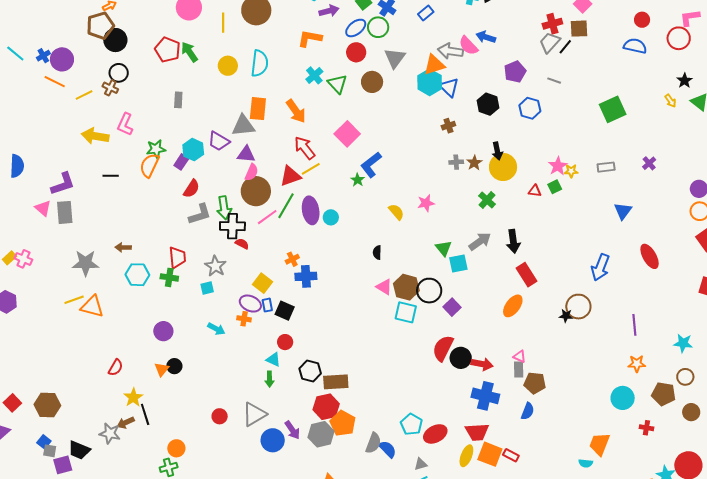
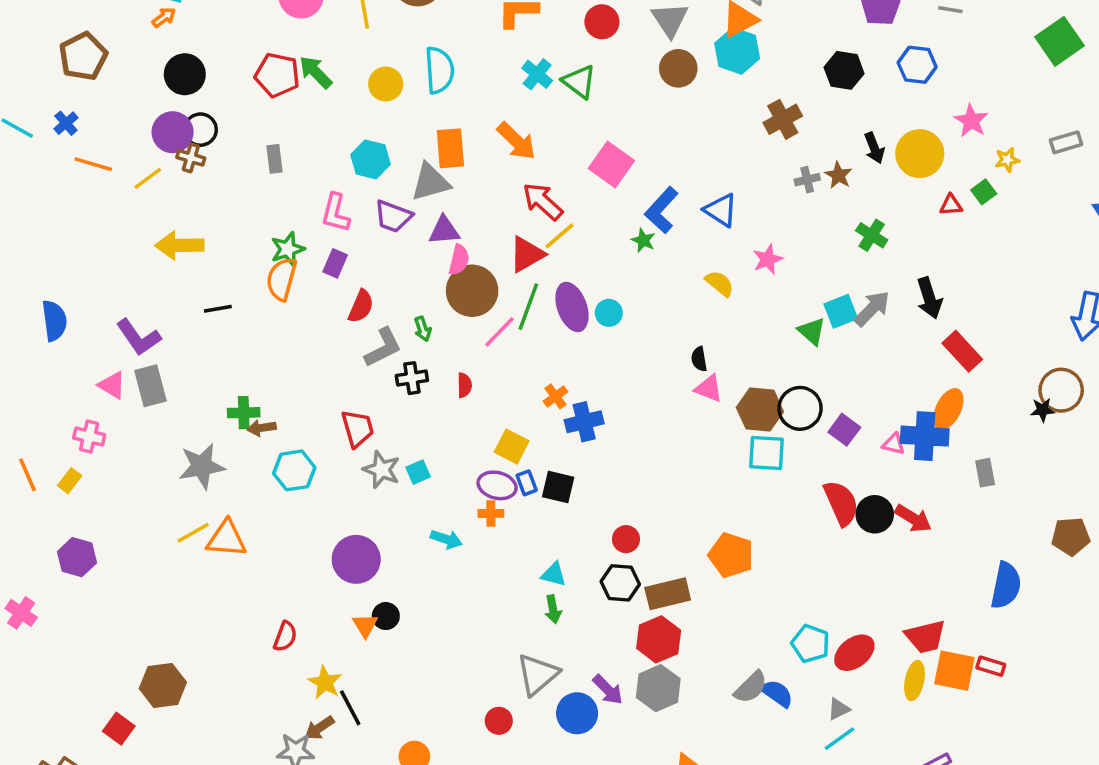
brown pentagon: (100, 26) -> (83, 56), moved
purple circle: (62, 59) -> (173, 132), moved
brown circle: (372, 82) -> (678, 68), moved
blue triangle: (449, 87) -> (721, 210), moved
gray rectangle: (178, 100) -> (275, 159), moved
pink L-shape: (125, 124) -> (335, 213), moved
brown cross: (448, 126) -> (783, 119), size x1.5
cyan hexagon: (193, 150) -> (371, 159), moved
pink star: (558, 166) -> (971, 121), moved
yellow circle: (503, 167) -> (920, 154), moved
purple L-shape: (63, 184) -> (139, 337), turned 84
green arrow: (224, 208) -> (423, 329), size x0.6
black cross: (232, 226) -> (412, 378), moved, size x0.7
red semicircle: (242, 244) -> (464, 385), turned 72
pink cross: (23, 259) -> (89, 436), moved
cyan square: (458, 264) -> (841, 311), moved
gray star: (215, 266) -> (381, 470), moved
green cross: (169, 277) -> (244, 413), moved
pink triangle: (384, 287) -> (709, 388), moved
purple circle: (163, 331) -> (356, 559), size x1.4
red circle: (285, 342) -> (626, 539), moved
red semicircle: (443, 348) -> (841, 503), turned 140
pink triangle: (520, 356) -> (894, 444), moved
red arrow: (482, 364) -> (913, 518), turned 30
gray rectangle: (519, 369) -> (985, 473), moved
brown pentagon: (535, 383) -> (1071, 536), moved
blue cross: (485, 396) -> (925, 436), moved
brown hexagon: (47, 405) -> (163, 685), moved
blue semicircle: (528, 411) -> (1006, 585), size x1.5
red circle: (220, 416) -> (499, 721), moved
orange pentagon: (343, 423) -> (731, 555), moved
gray semicircle: (373, 443) -> (751, 687), turned 35

